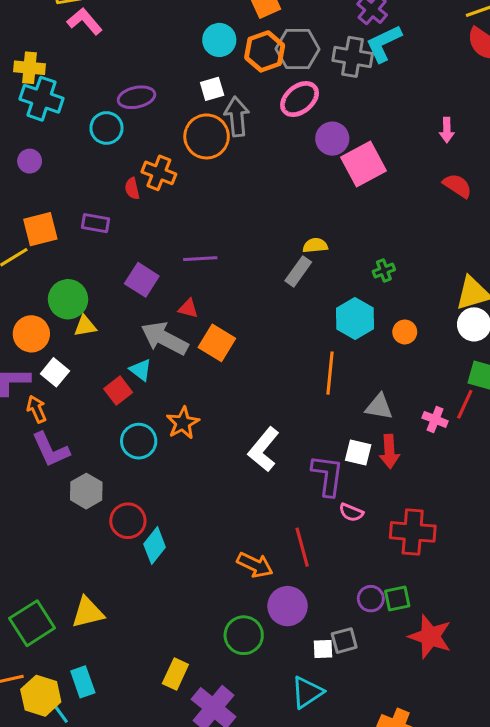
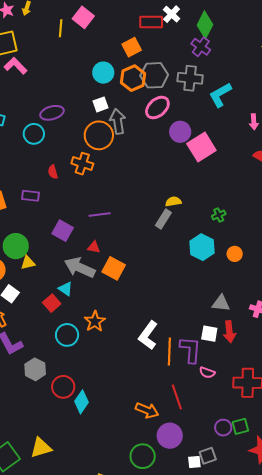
cyan L-shape: (384, 43) -> (220, 95), moved
orange cross: (159, 173) -> (82, 164), moved
orange line: (330, 373) -> (169, 351), moved

